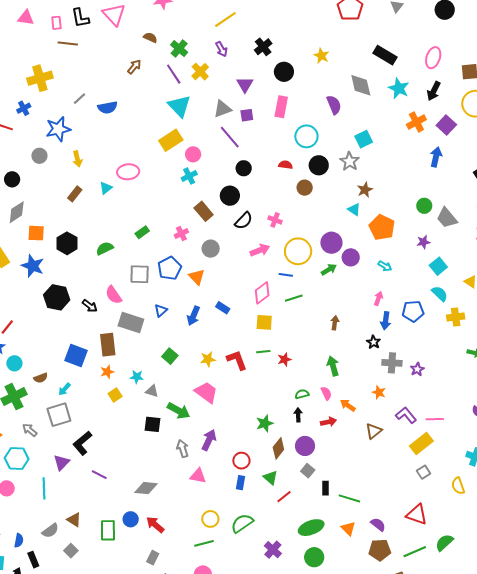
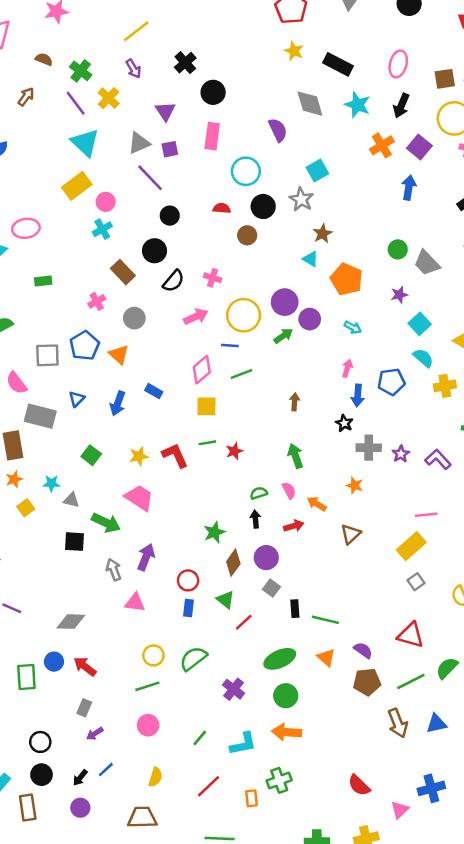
yellow star: (321, 56) -> (294, 51), moved
green rectangle: (142, 232) -> (43, 281), moved, turned 32
purple L-shape: (406, 415) -> (438, 459), moved

